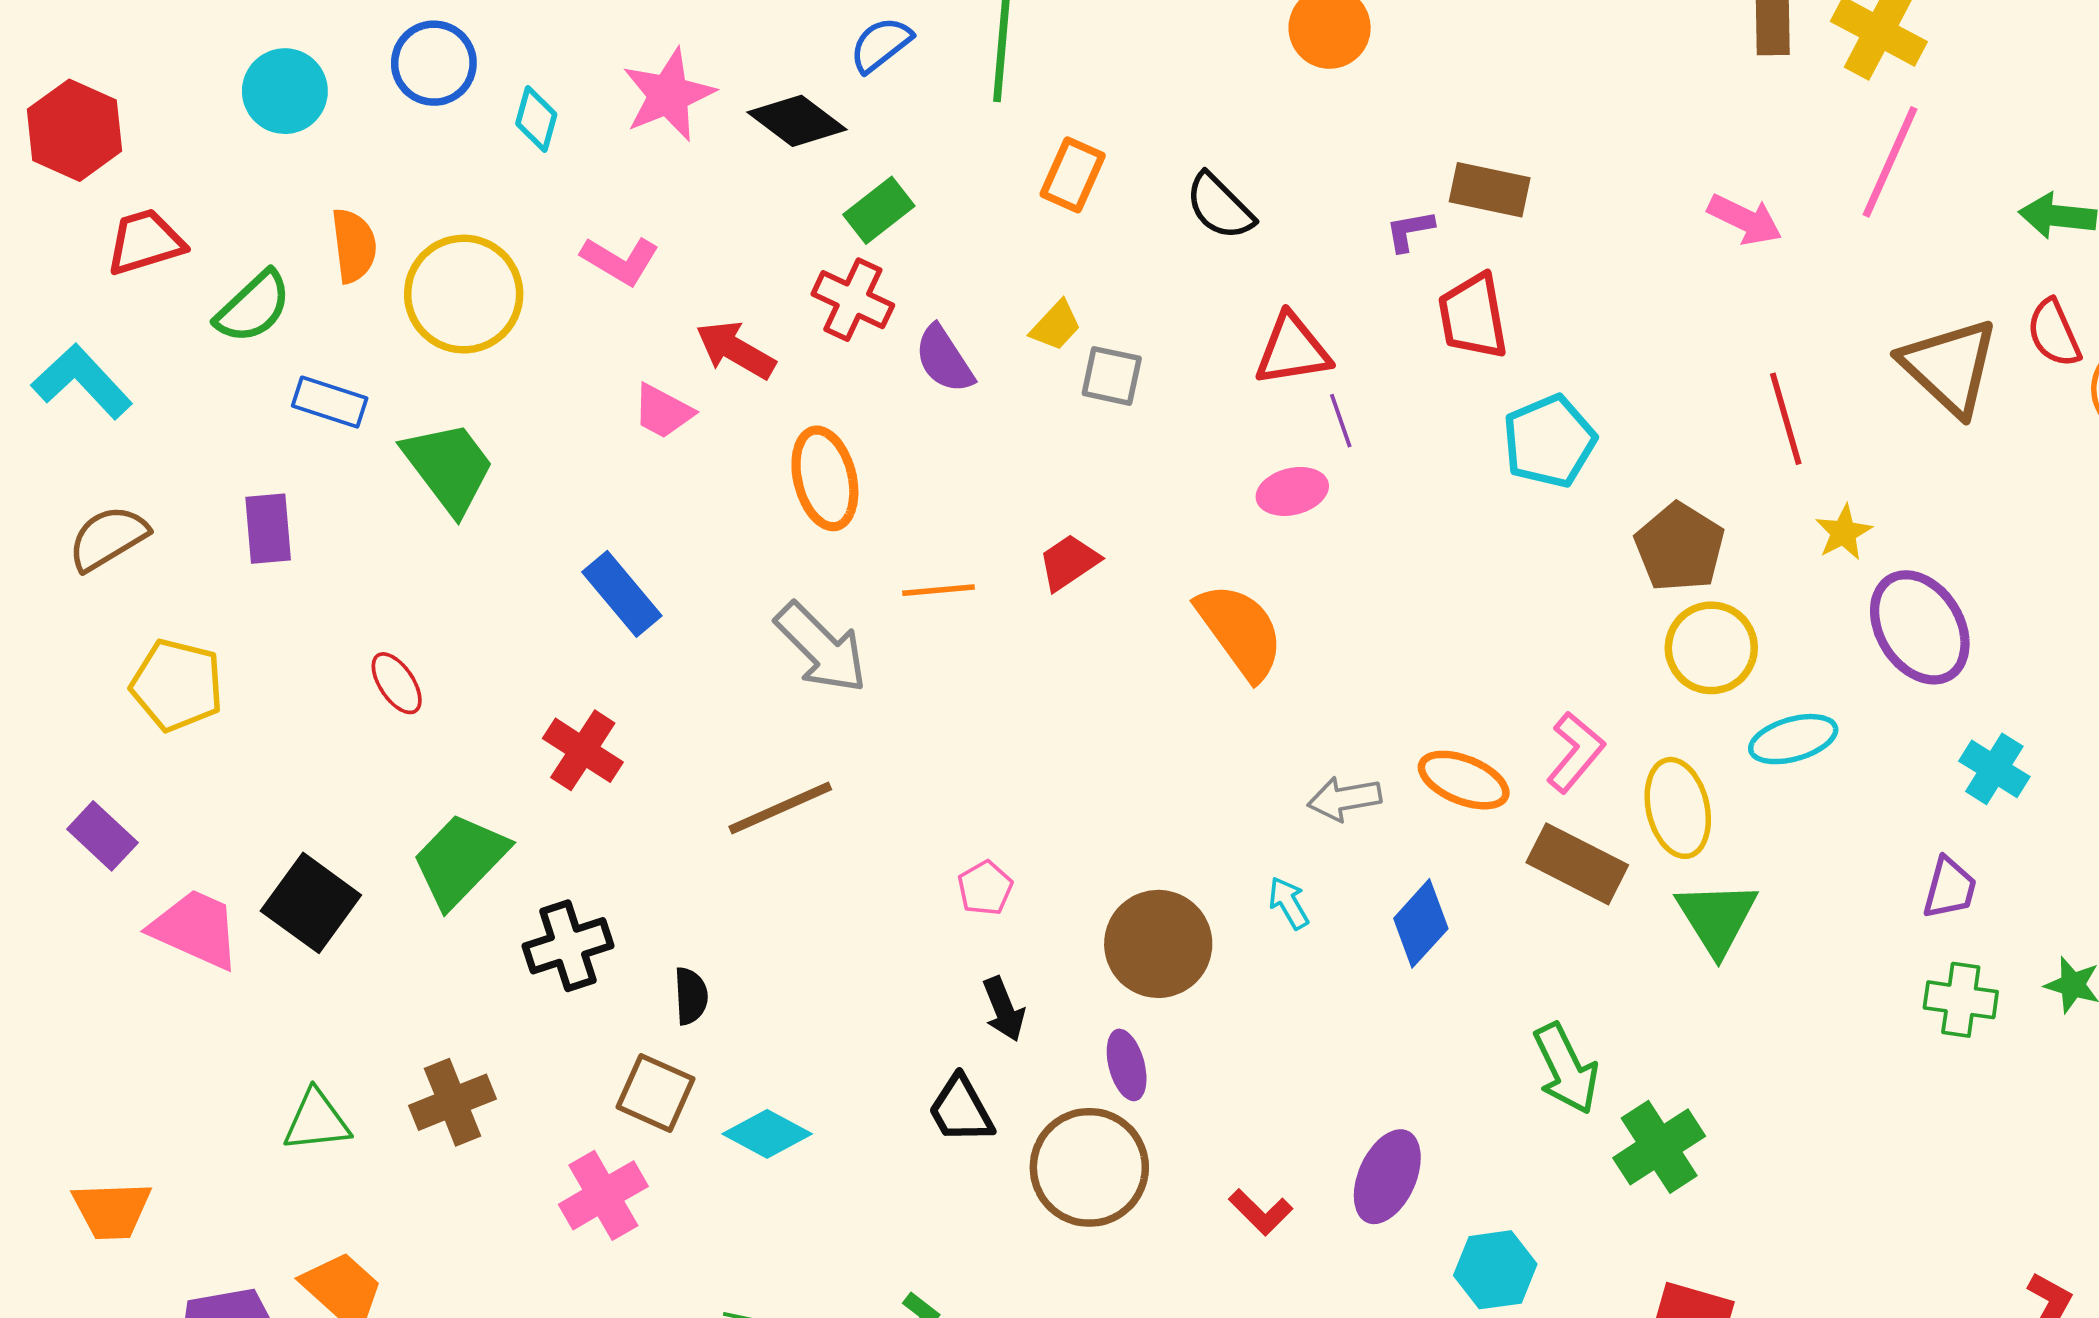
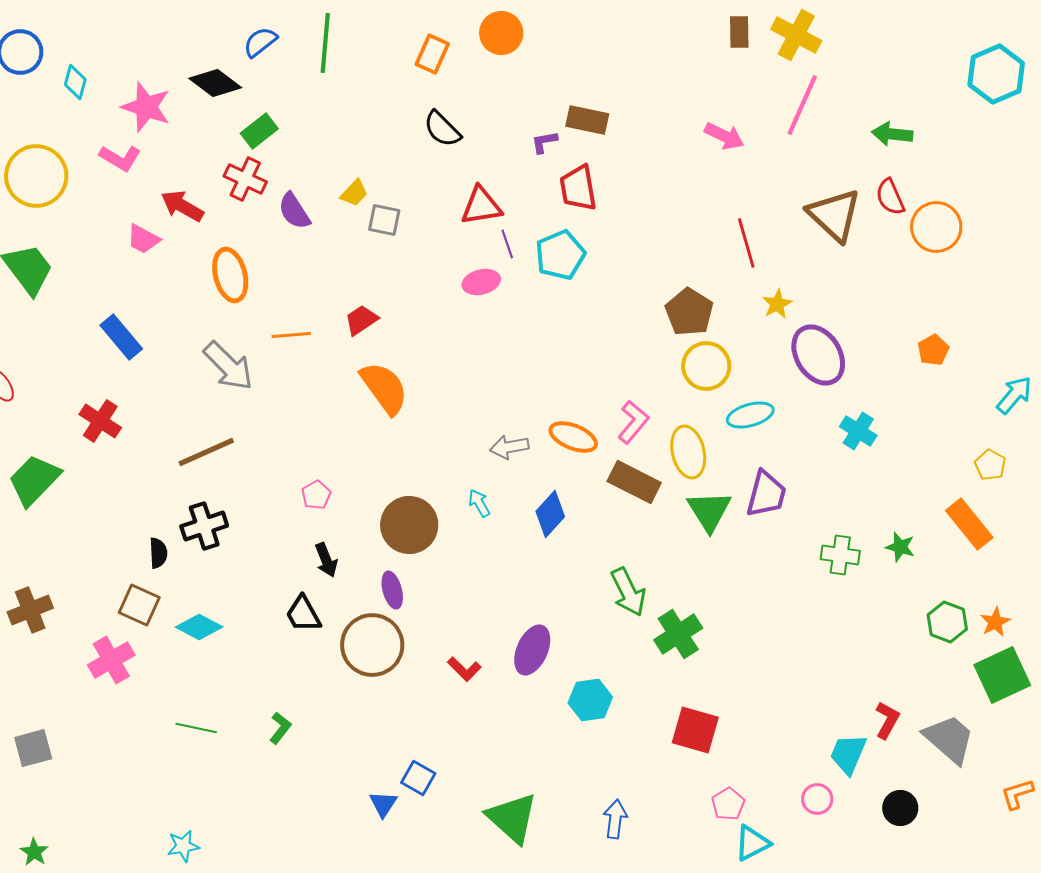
pink star: (668, 95) -> (146, 107), moved, turned -30
orange rectangle: (1073, 175) -> (432, 54), moved
cyan pentagon: (1549, 441) -> (560, 255), moved
orange semicircle: (1240, 631) -> (384, 388), moved
purple trapezoid: (1950, 888) -> (766, 494), moved, size x1.4
black cross: (568, 946) -> (204, 526), moved

